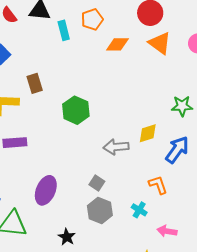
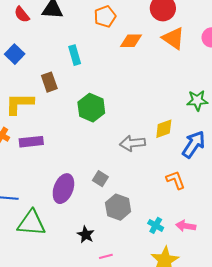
cyan rectangle: (64, 30) -> (75, 55), moved
gray square: (97, 183) -> (100, 179), moved
cyan cross: (139, 210) -> (156, 225), moved

